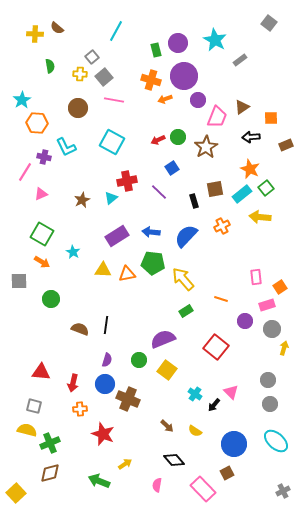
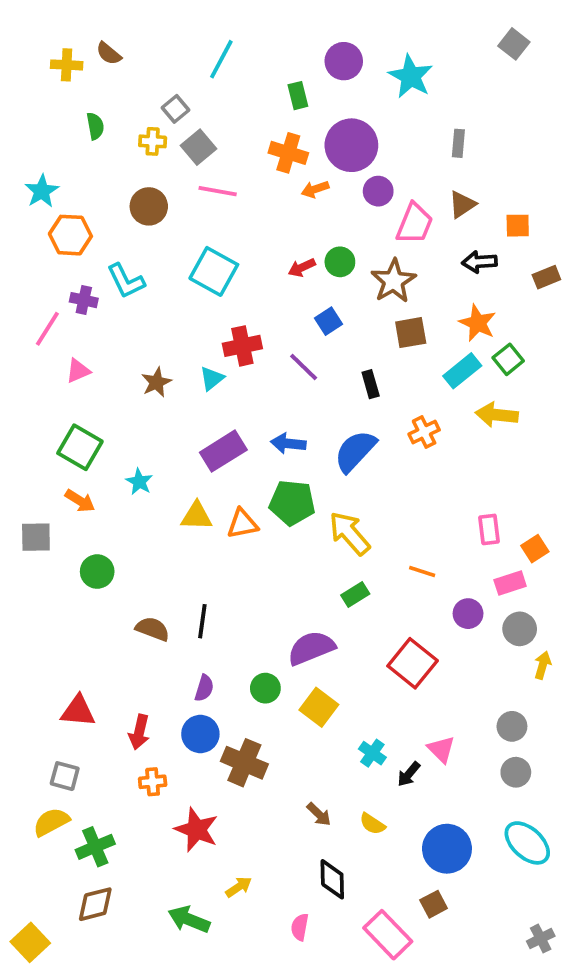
purple circle: (178, 43) -> (344, 61), moved
gray rectangle: (240, 60) -> (458, 143), moved, turned -48
brown square: (215, 189) -> (411, 333), moved
yellow semicircle: (27, 430) -> (51, 822), turned -42
black diamond: (174, 460) -> (332, 879), turned 40

